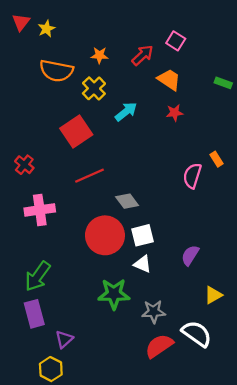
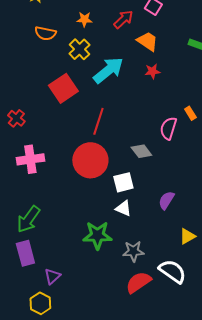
orange semicircle: (56, 71) -> (45, 33), size x0.7
cyan arrow: (126, 112) -> (108, 70), size x1.5
red line: (90, 176) -> (98, 121), moved, turned -48
gray diamond: (127, 201) -> (141, 151), moved
red circle: (105, 235) -> (90, 160), moved

